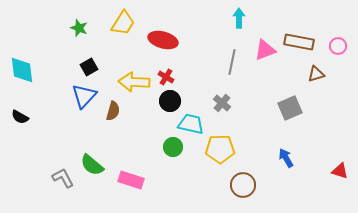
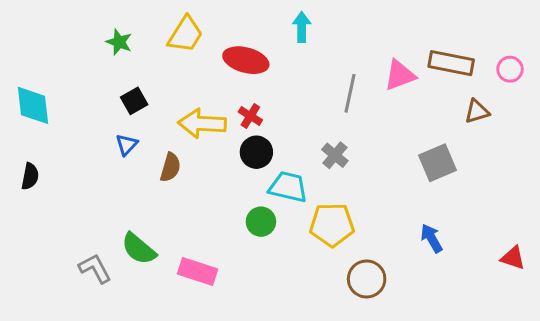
cyan arrow: (239, 18) -> (302, 27), moved
blue triangle: (84, 96) -> (127, 145), size x0.6
black semicircle: (20, 117) -> (30, 176), turned -108

